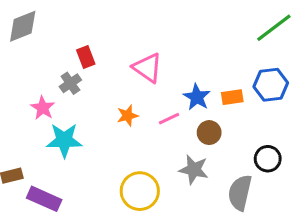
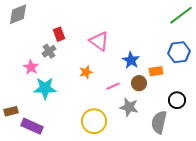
orange rectangle: (232, 97) -> (156, 71), moved
pink line: (169, 119) -> (113, 86), moved

